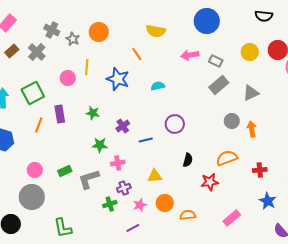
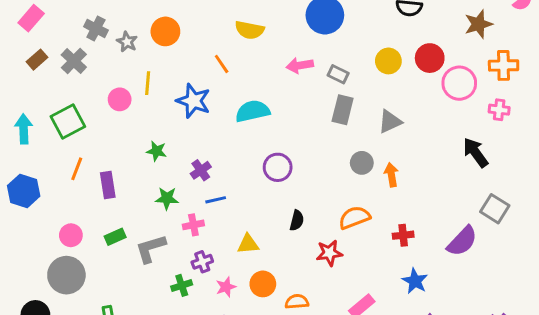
gray rectangle: (219, 85) -> (343, 110), turned -36
cyan semicircle: (158, 86) -> (253, 111), size x1.6
purple rectangle: (60, 114) -> (108, 185), moved
blue line: (146, 140) -> (216, 200), moved

